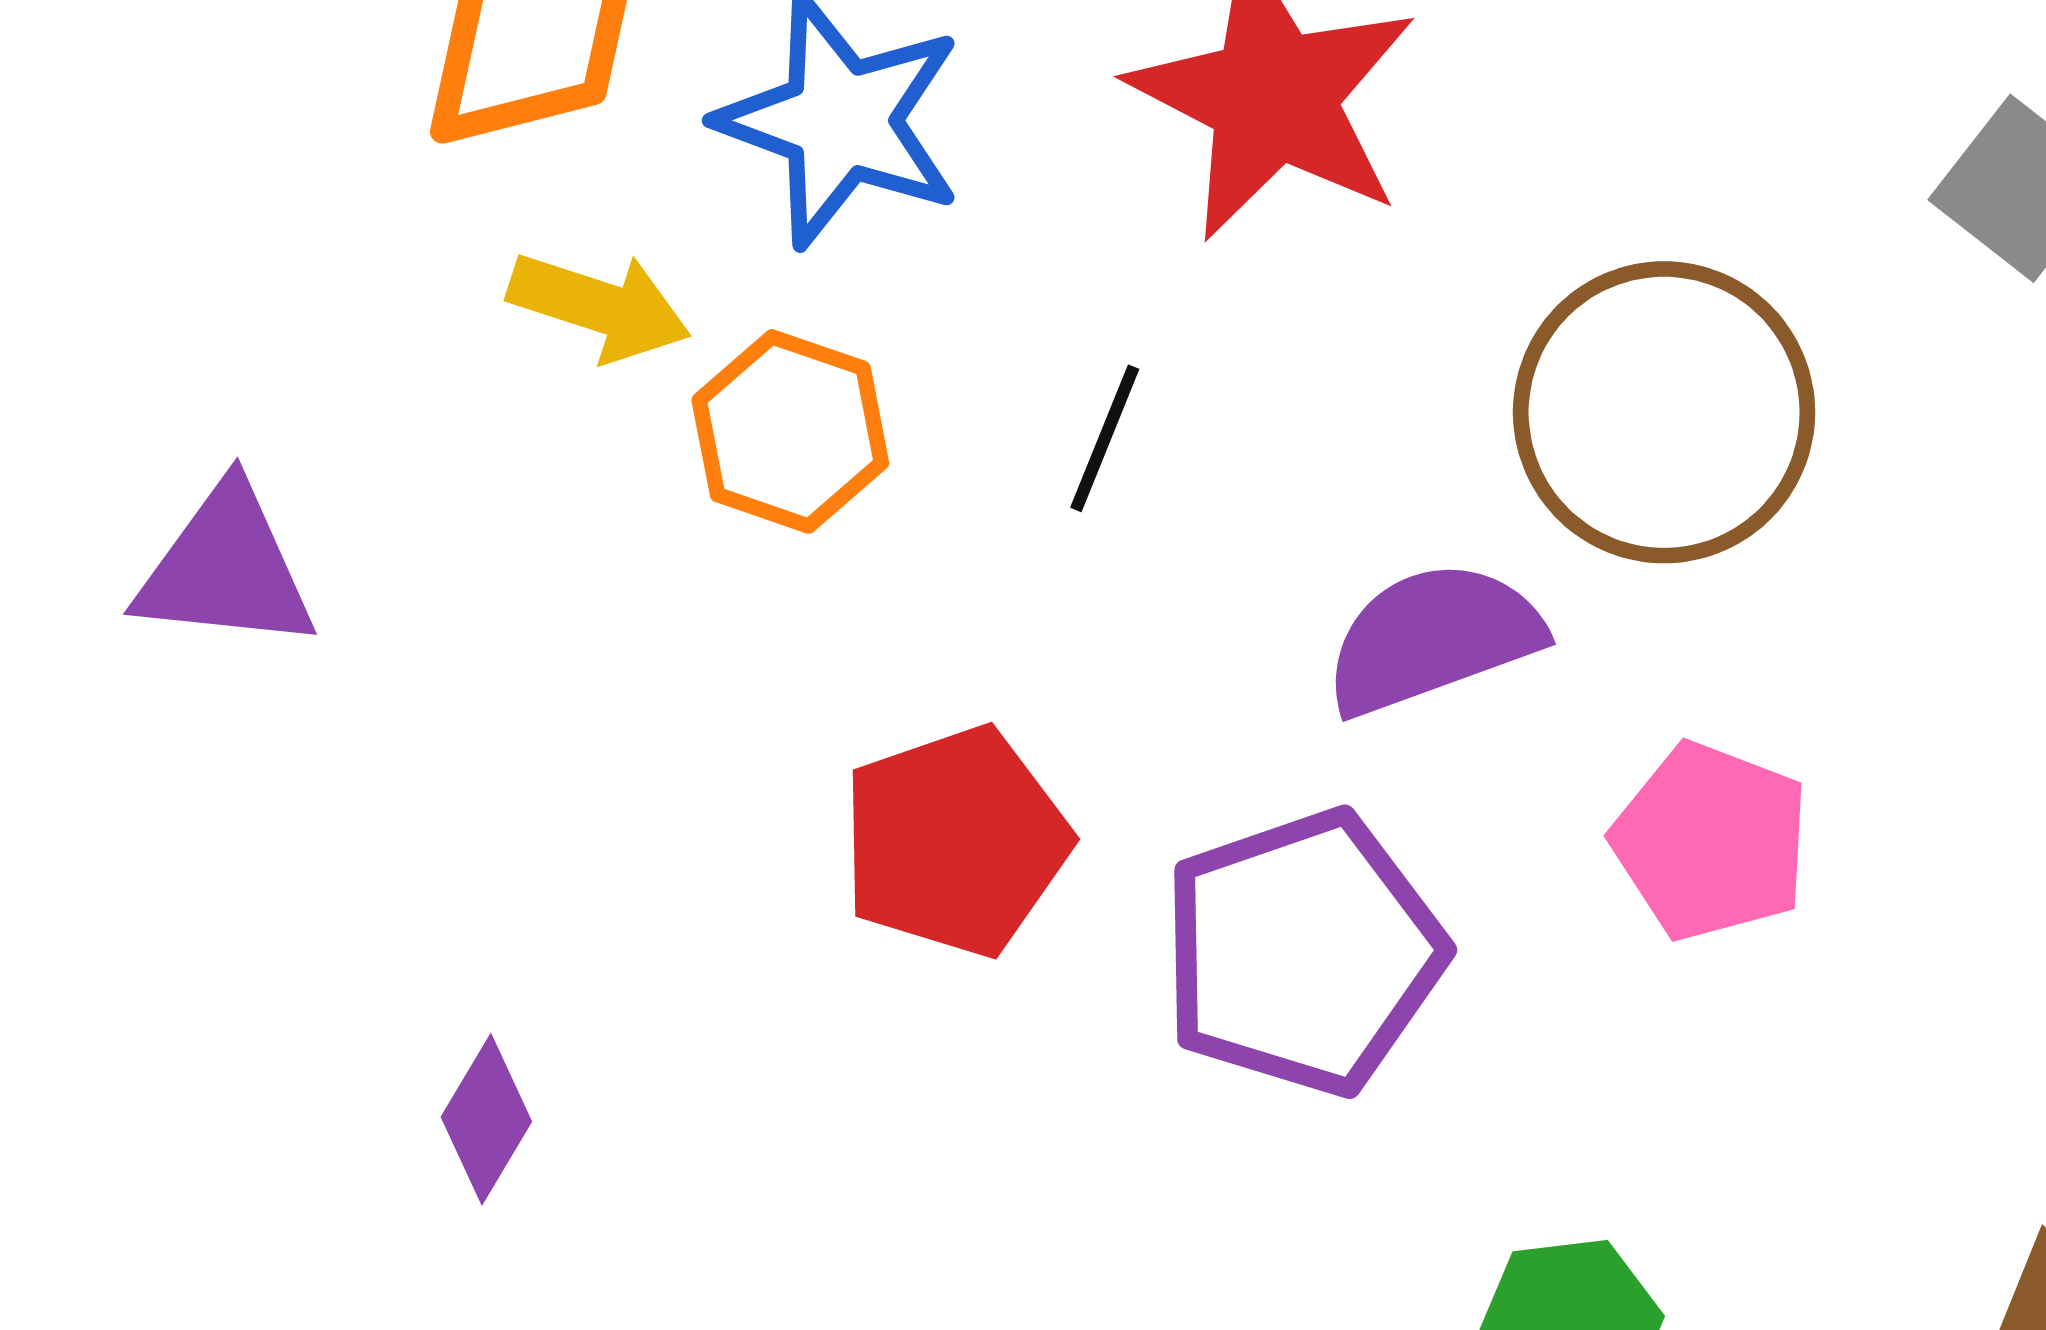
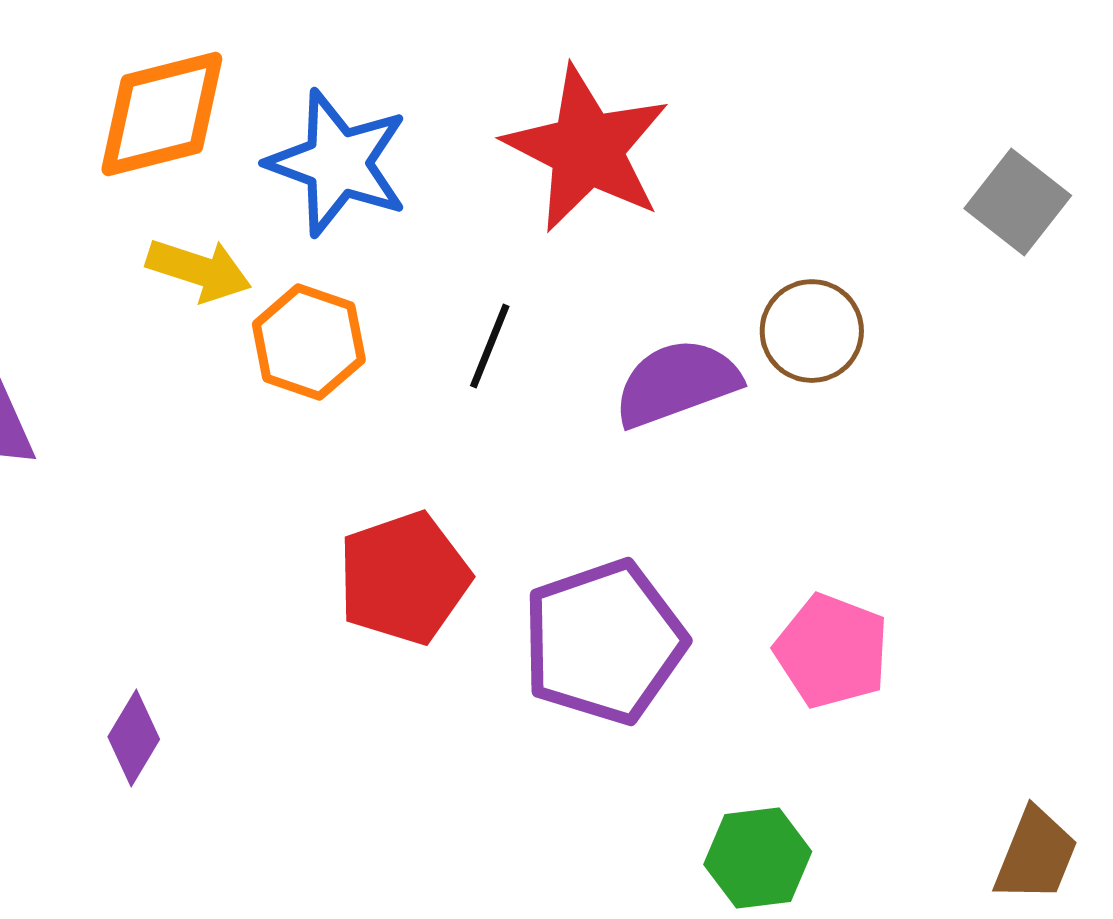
brown circle: (1664, 412) -> (812, 331), size x0.6
purple semicircle: (1433, 638) -> (677, 383), moved
pink pentagon: (1711, 841) -> (832, 651), moved

